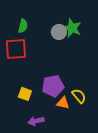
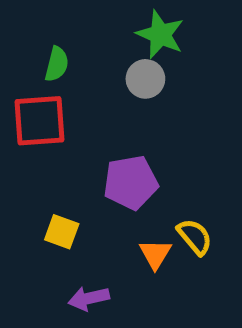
green star: (72, 28) -> (160, 35), moved
purple pentagon: (53, 86) -> (131, 182), moved
orange triangle: (63, 103) -> (155, 254), turned 48

